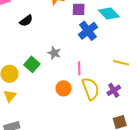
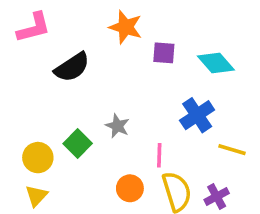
black semicircle: (26, 21) -> (72, 67), size x1.5
blue cross: (88, 31) -> (197, 115), moved

